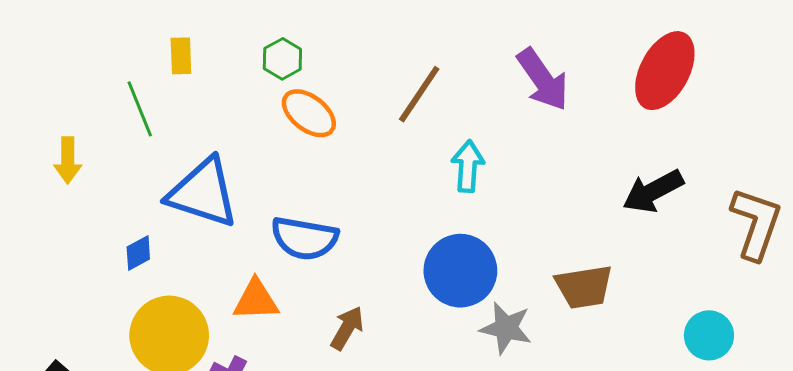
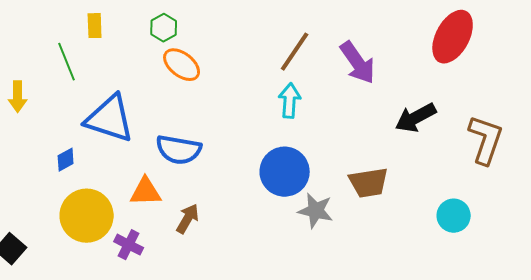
red ellipse: (665, 71) -> (453, 37), moved
purple arrow: (543, 79) -> (358, 63), moved
brown line: (419, 94) -> (295, 52), moved
brown arrow: (347, 328) -> (188, 219), moved

